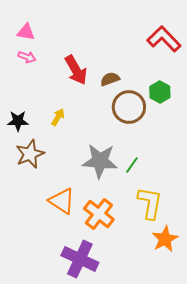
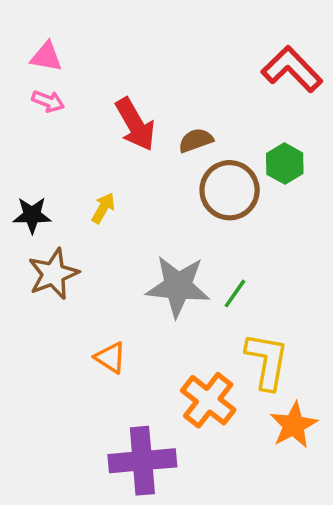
orange triangle: (62, 201) -> (110, 357), size x0.7
orange cross: (99, 214) -> (208, 400), moved
purple cross: (80, 259) -> (142, 461), turned -30

